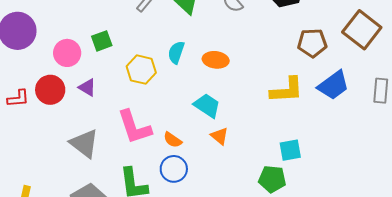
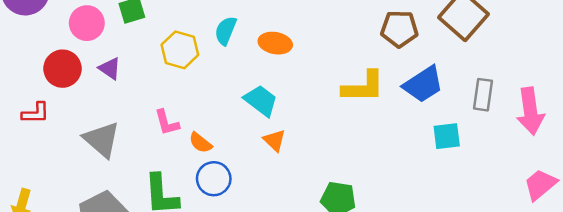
red L-shape: (18, 98) -> (36, 113), moved
pink L-shape: (134, 127) -> (167, 123), size x0.6
orange semicircle: (173, 140) -> (200, 143), moved
cyan square: (290, 150) -> (447, 136), moved

